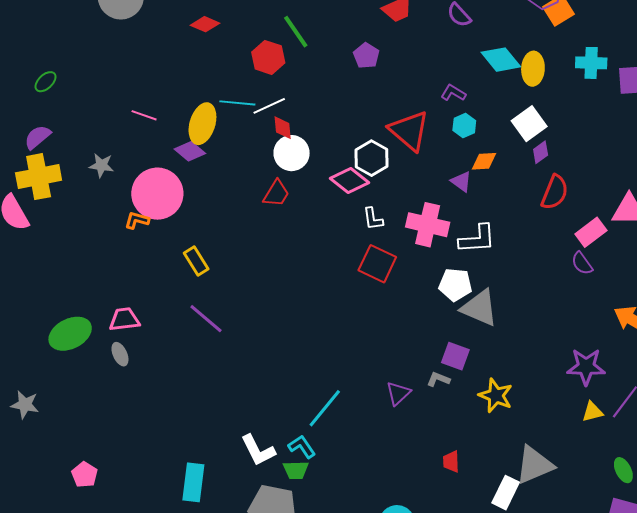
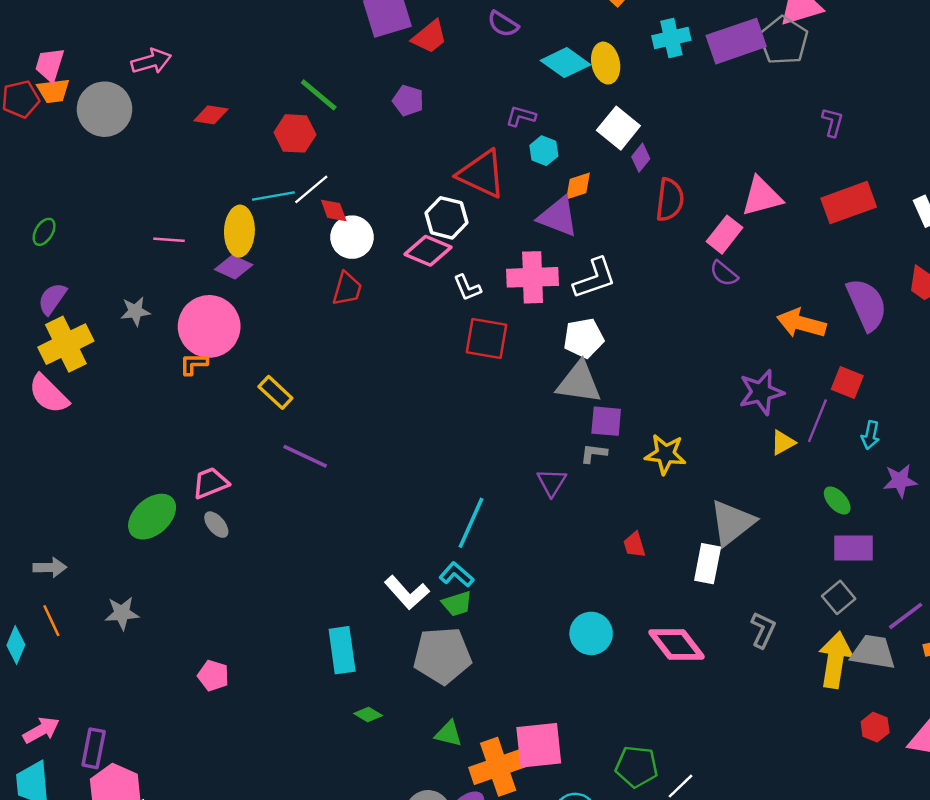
purple triangle: (461, 182) -> (558, 217), size x1.6
gray triangle: (480, 308) -> (579, 383), moved

